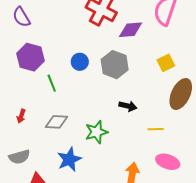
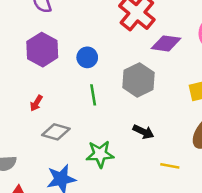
blue circle: (80, 62) -> (87, 57), moved
green line: (52, 83) -> (93, 95), moved
red arrow: (21, 116) -> (36, 103), moved

